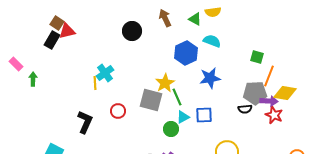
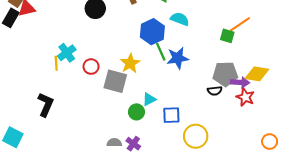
orange line: (269, 76) -> (240, 24), moved, turned 35
green line: (177, 97) -> (161, 52), moved
red circle: (118, 111) -> (91, 66), moved
blue square: (204, 115) -> (171, 115), moved

